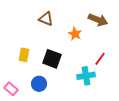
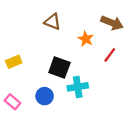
yellow rectangle: (24, 55) -> (14, 62), moved, turned 56
red line: (100, 59) -> (110, 55), moved
cyan cross: (86, 76) -> (78, 87), moved

